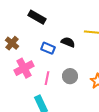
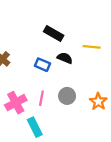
black rectangle: (37, 17) -> (54, 33), moved
pink cross: (24, 68) -> (16, 103), moved

